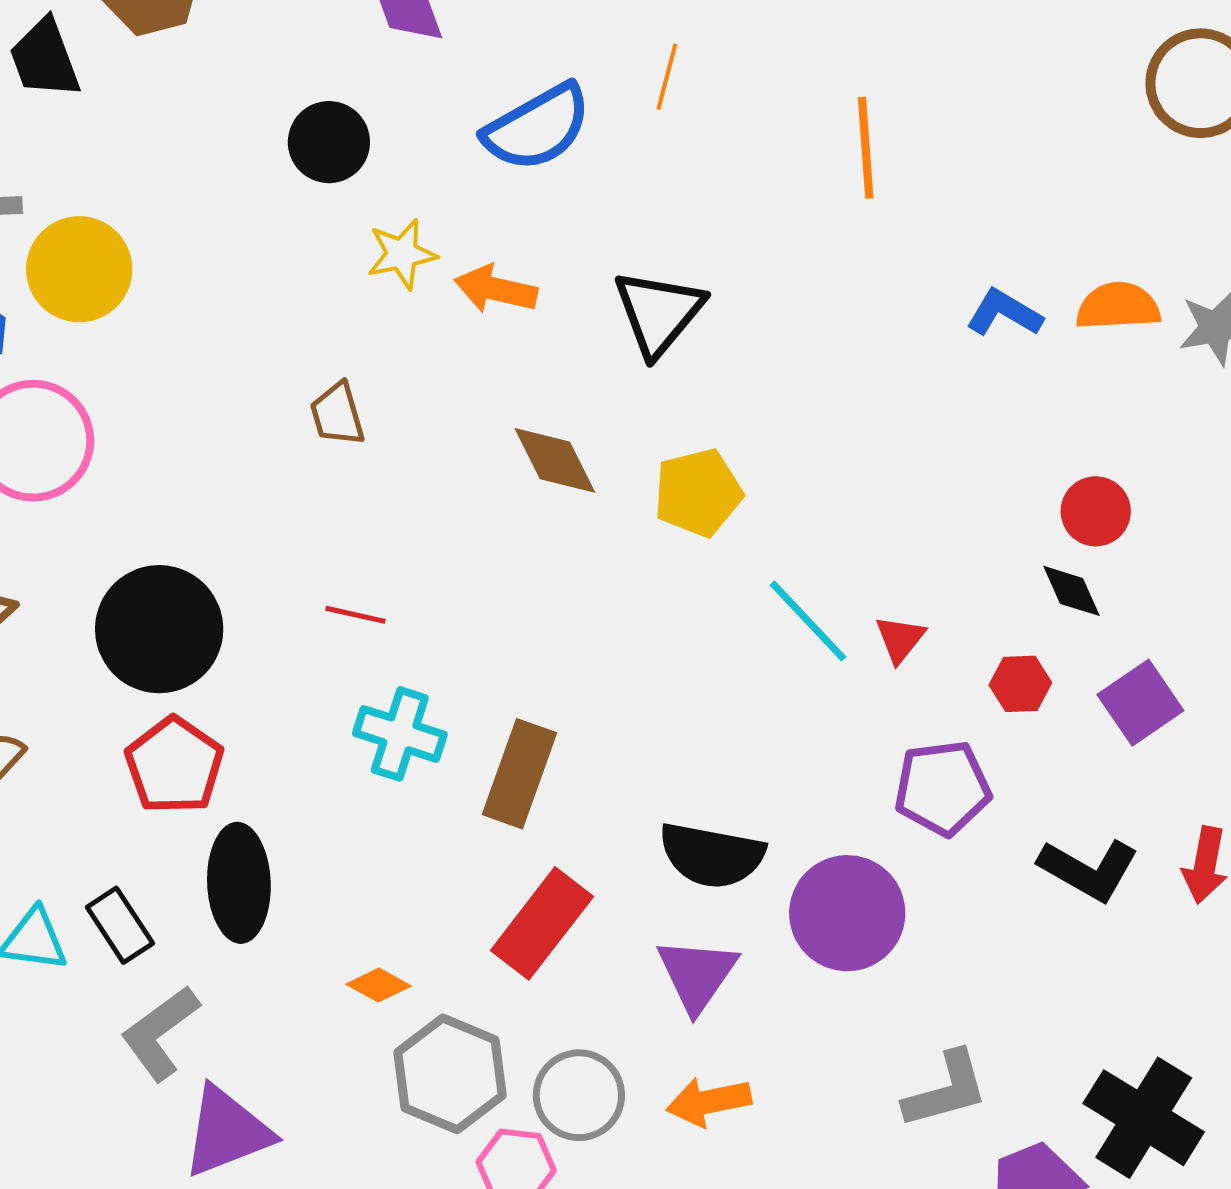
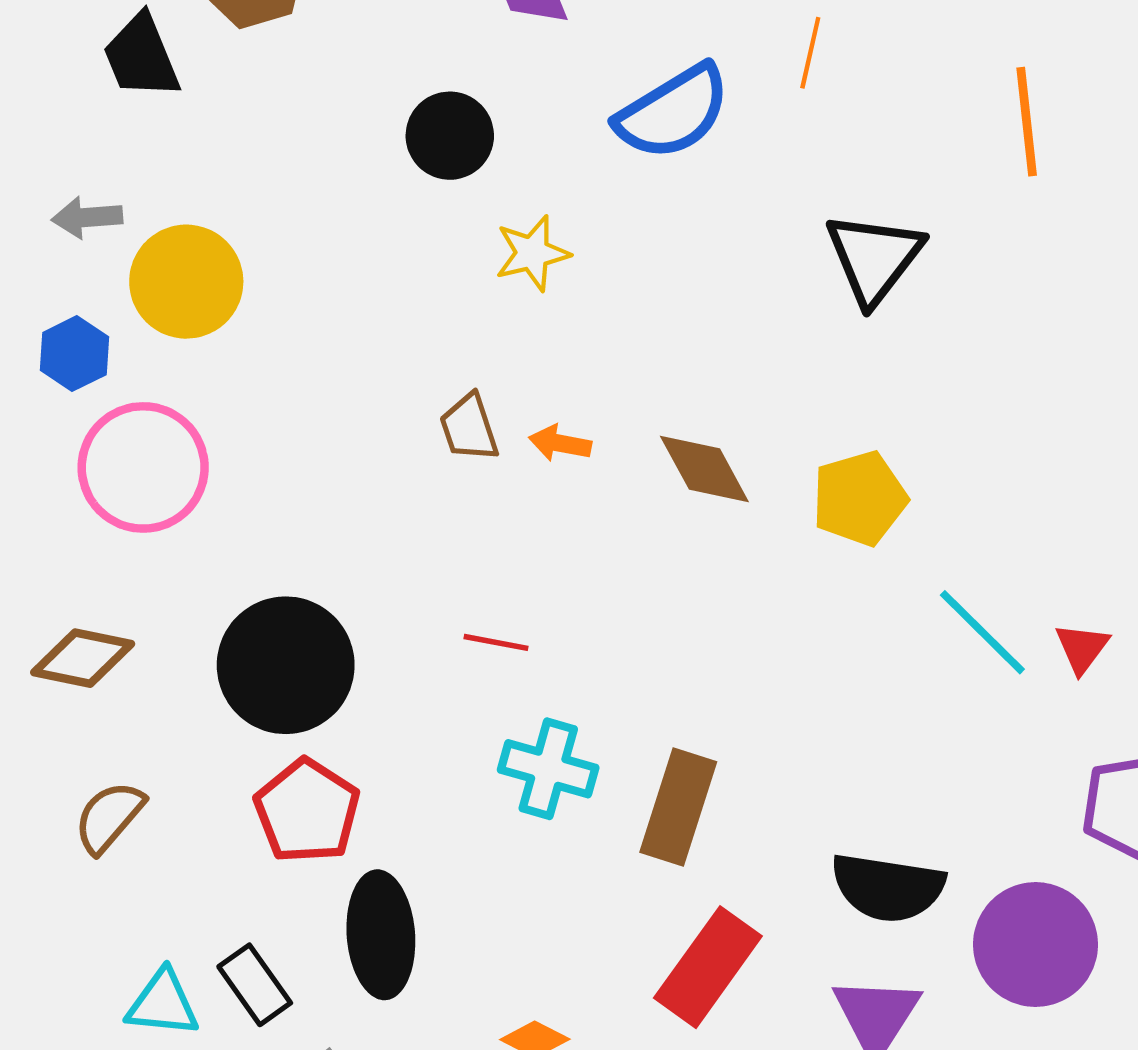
orange arrow: (496, 289) -> (560, 443), moved, size x0.7
black triangle: (659, 313) -> (874, 258), moved

